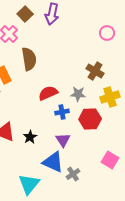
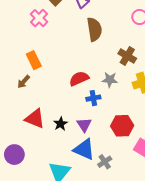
brown semicircle: (29, 59) -> (94, 29), moved
red hexagon: (90, 119) -> (122, 126), moved
purple triangle: (63, 140) -> (84, 125), moved

